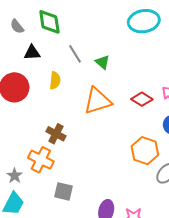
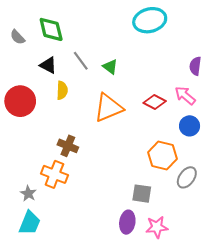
black triangle: (32, 53) -> (48, 65), moved, turned 36
gray square: (64, 191) -> (142, 194), moved

